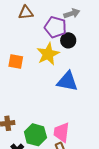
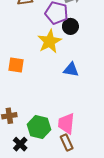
orange square: (16, 61) -> (16, 65), moved
blue triangle: (67, 81) -> (71, 70), size x0.7

